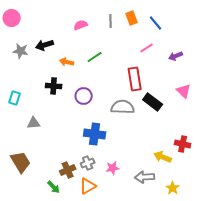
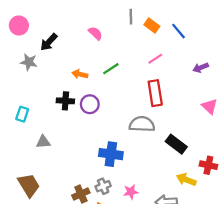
orange rectangle: (132, 18) -> (152, 25), turned -32
gray line: (111, 21) -> (131, 17), moved
pink semicircle: (81, 25) -> (95, 33), turned 64
black arrow: (45, 45) -> (49, 42), moved, turned -30
pink line: (147, 48) -> (155, 59), moved
purple circle: (84, 96) -> (90, 104), moved
black rectangle: (153, 102) -> (176, 144), moved

